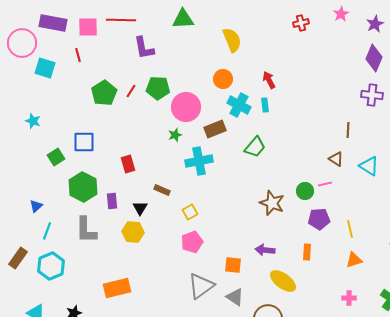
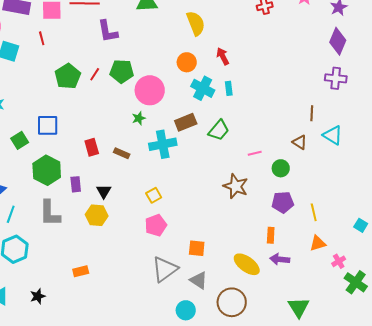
red arrow: (269, 80) -> (223, 56), moved
brown rectangle: (215, 129) -> (186, 122), moved
cyan triangle: (369, 166) -> (333, 135), moved
pink line: (325, 184) -> (255, 153), moved
brown rectangle: (162, 190) -> (122, 153), moved
green circle: (305, 191) -> (281, 168), moved
purple arrow: (265, 250) -> (280, 259), moved
orange rectangle: (117, 288) -> (81, 271), size x0.6
pink cross: (349, 298) -> (339, 261), moved, turned -32

